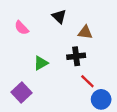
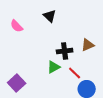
brown triangle: (85, 32) -> (88, 45), moved, turned -32
green triangle: (41, 63) -> (54, 67), moved

